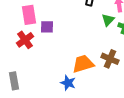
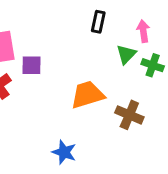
orange trapezoid: (83, 64) -> (87, 95), moved

